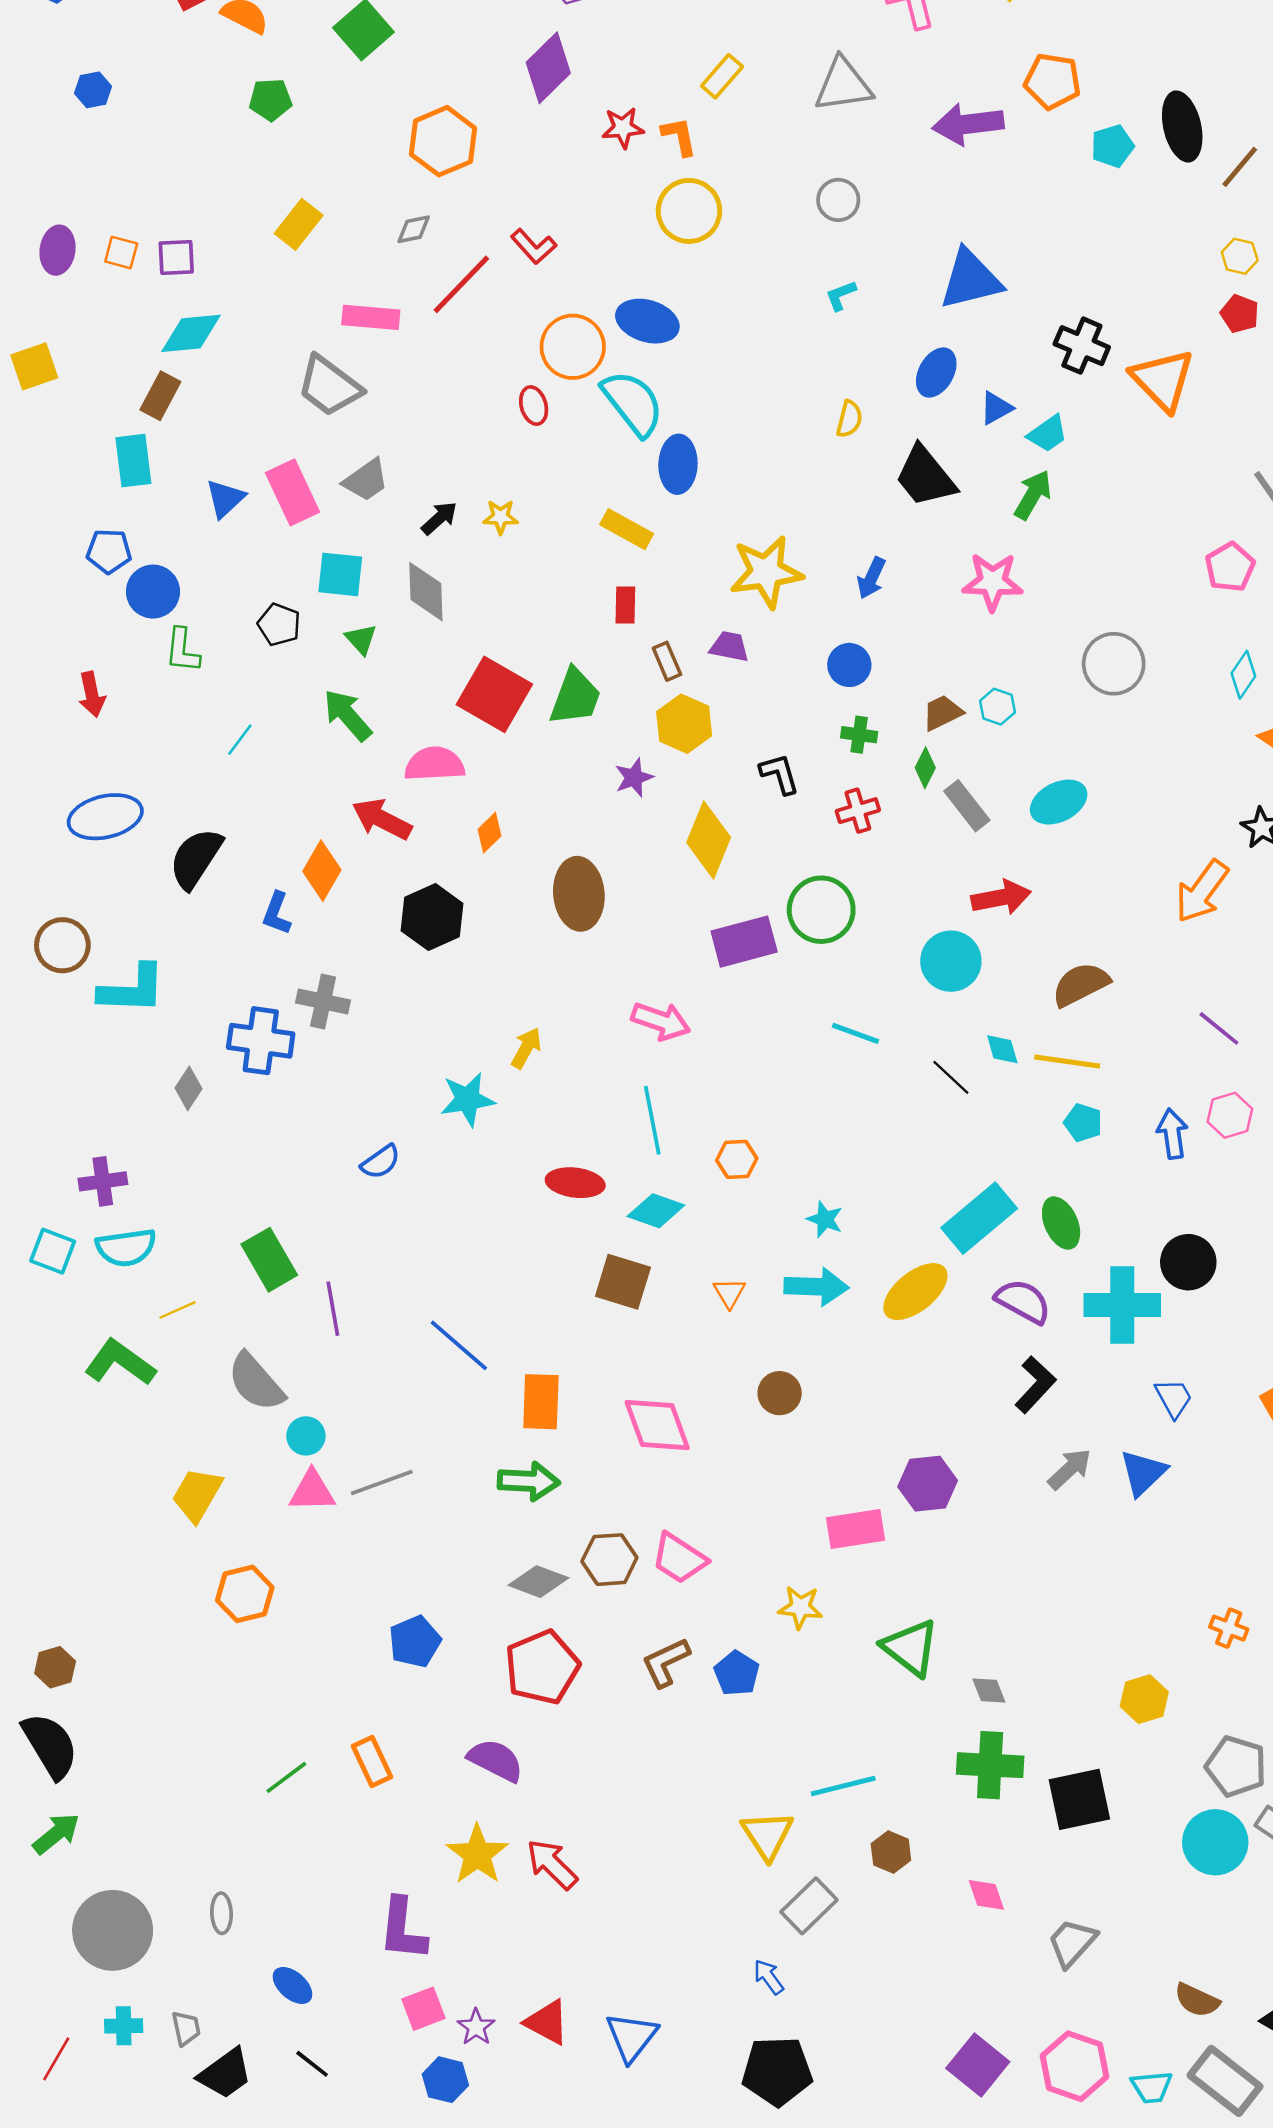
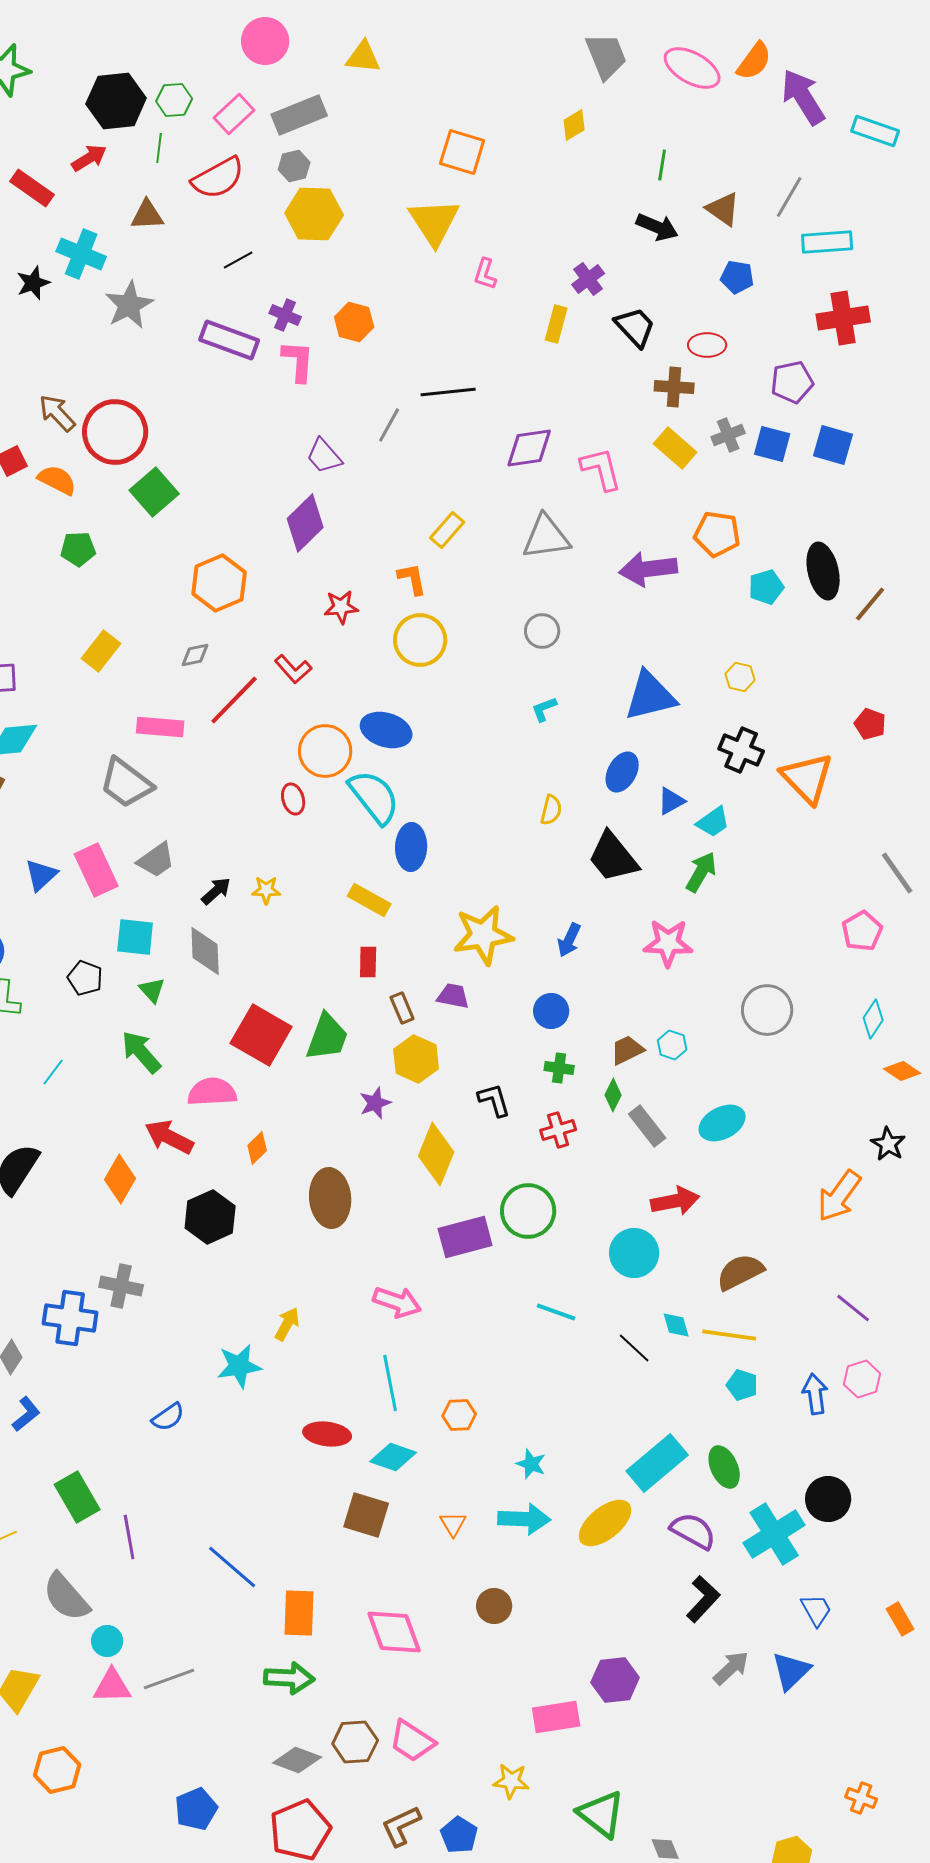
red star: (623, 128) -> (341, 607), moved
yellow hexagon: (1240, 256) -> (740, 677), moved
blue L-shape: (277, 913) -> (26, 1414), moved, turned -150
cyan cross: (1122, 1305) -> (774, 1534), turned -32

